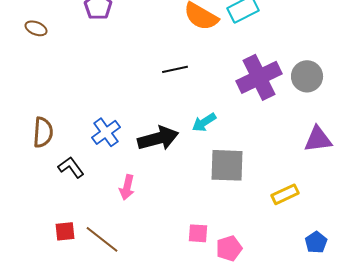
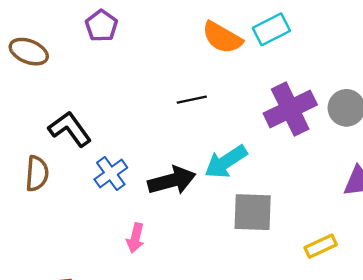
brown ellipse: (36, 28) -> (29, 52), size x1.5
cyan arrow: (204, 122) -> (226, 162), size x1.5
black L-shape: (71, 167) -> (70, 129), moved, size x1.4

